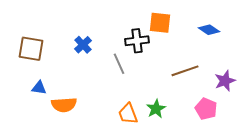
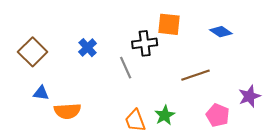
brown square: (31, 49) -> (33, 52), turned 36
purple star: (225, 81) -> (249, 96), moved

